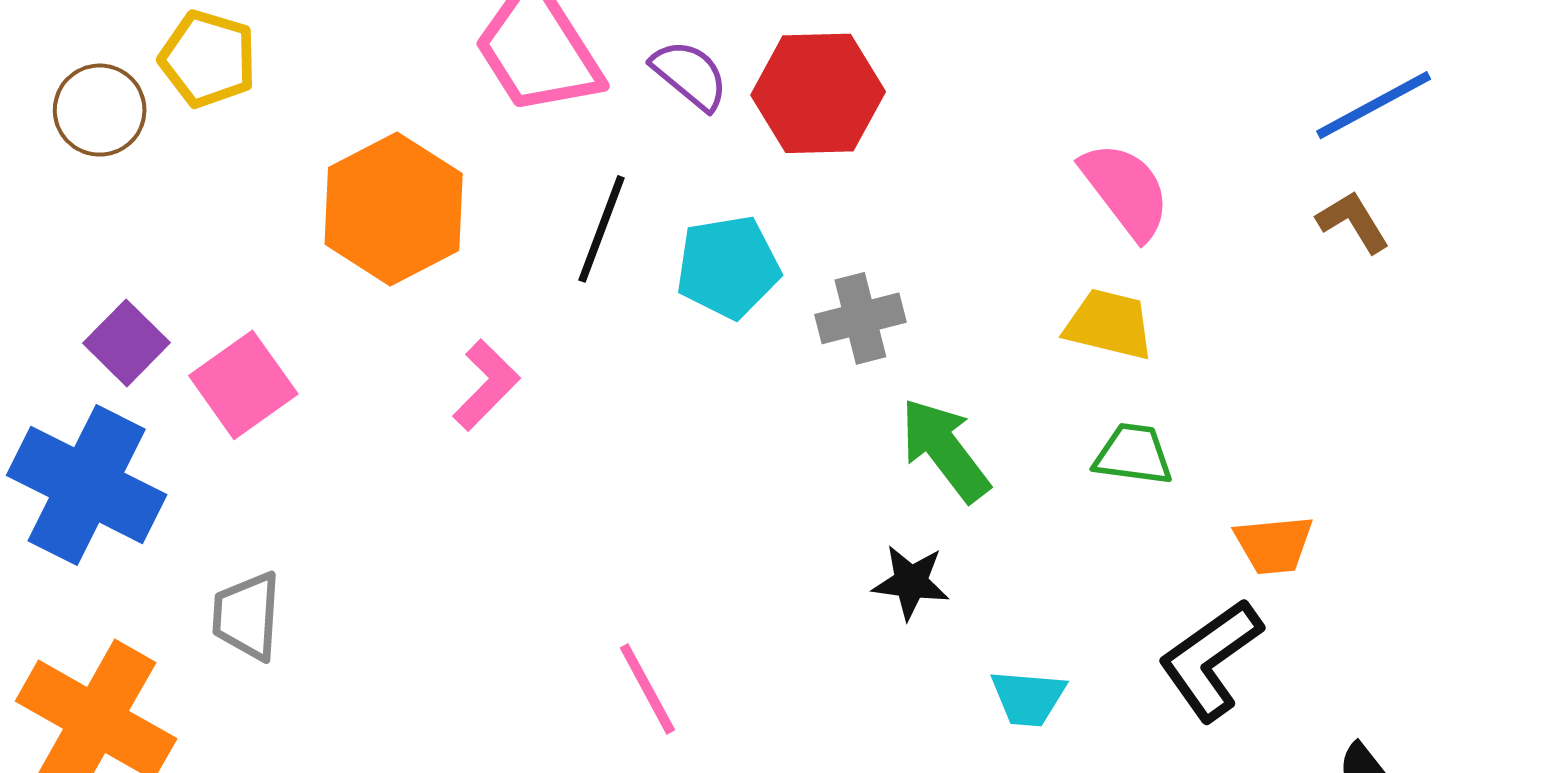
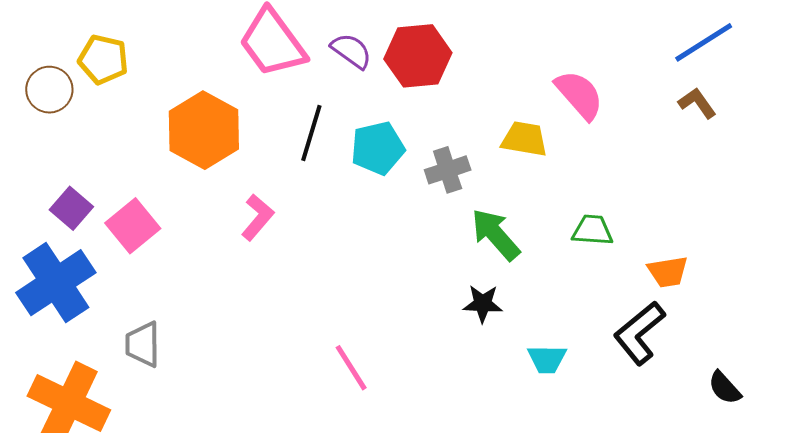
yellow trapezoid: (1109, 324) -> (524, 139), moved
blue cross: (87, 485) -> (56, 283), turned 34

